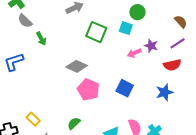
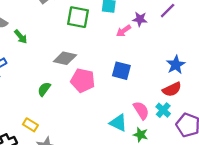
red semicircle: (172, 65) -> (172, 89), moved
blue star: (165, 92) -> (176, 65), moved
green semicircle: (74, 123) -> (44, 89), moved

